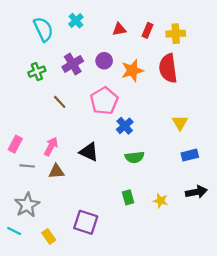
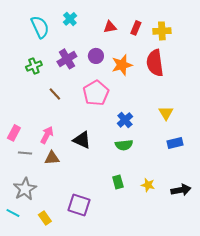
blue cross: (125, 126) -> (125, 120), moved
black arrow: (196, 192) -> (181, 190), moved

